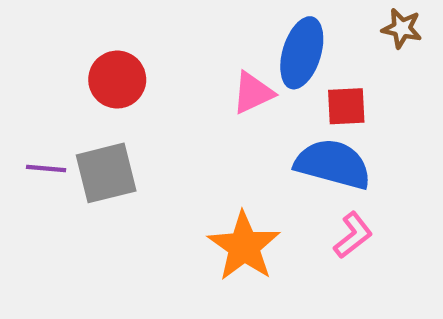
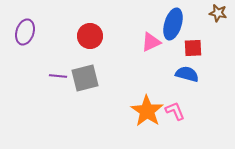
blue semicircle: (333, 164) -> (187, 74), size x0.7
pink L-shape: (353, 235) -> (175, 111), moved, turned -75

